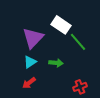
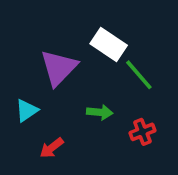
cyan triangle: (30, 62) -> (27, 110), moved
red cross: (80, 87) -> (142, 132), moved

